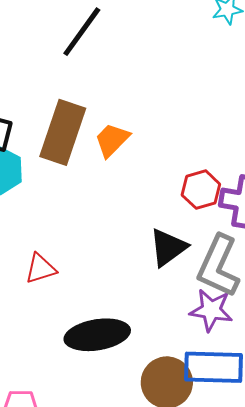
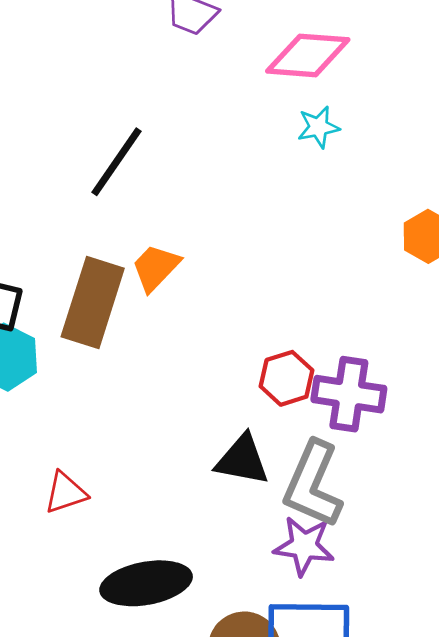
orange trapezoid: (112, 140) -> (156, 268), moved
black triangle: (168, 247) -> (242, 460), turned 48

